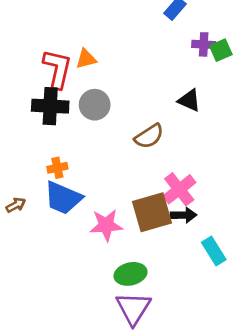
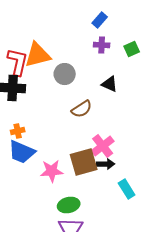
purple cross: (204, 44) -> (102, 45), moved
orange triangle: (86, 59) -> (38, 55), size x1.8
gray circle: (95, 105) -> (65, 74), moved

